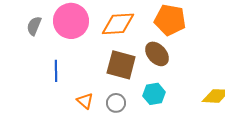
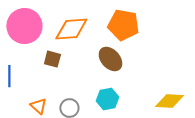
brown square: (121, 65) -> (52, 59), moved, size x0.6

